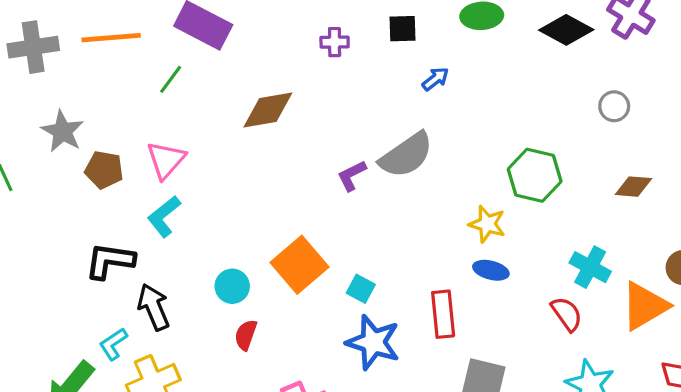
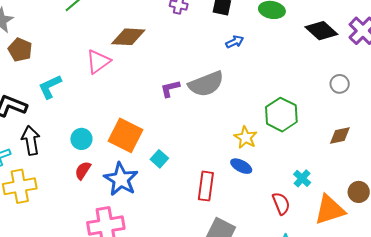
pink triangle: (166, 160) -> (98, 62), moved
brown diamond: (633, 187) -> (340, 136), turned -30
orange square: (300, 265) -> (125, 135), turned -36
cyan cross: (590, 267) -> (302, 178), size x0.7
blue star: (373, 342) -> (121, 179), moved

